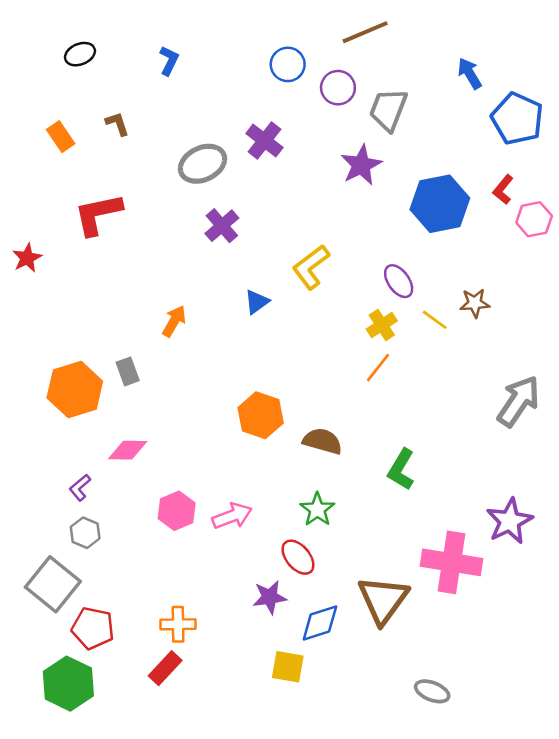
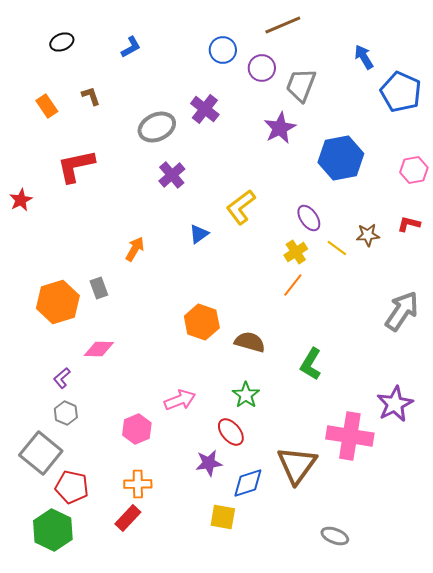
blue L-shape: (169, 61) -> (131, 47), turned 35
red L-shape: (503, 190) -> (409, 224), moved, turned 65
pink hexagon: (177, 511) -> (137, 429), moved

